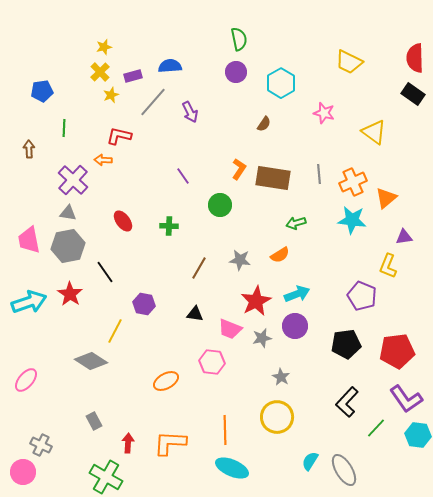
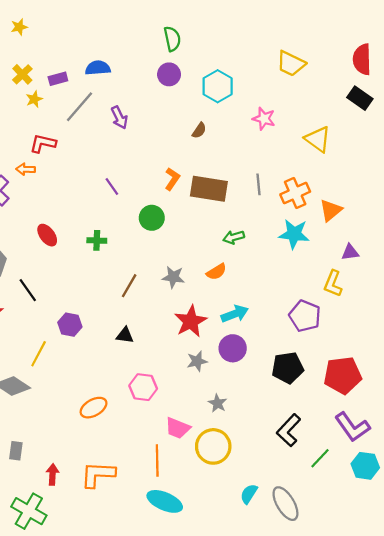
yellow star: (104, 47) -> (19, 27), moved
pink trapezoid: (230, 329) -> (178, 428), moved
gray rectangle: (94, 421) -> (16, 451), turned 36

